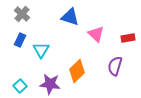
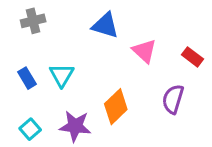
gray cross: (22, 14) -> (33, 21), turned 35
red rectangle: (128, 38) -> (192, 57), turned 48
blue rectangle: (20, 40) -> (27, 78), moved, turned -56

